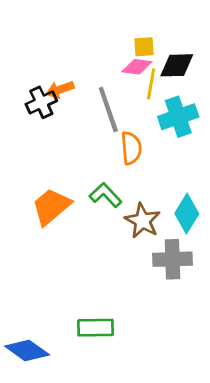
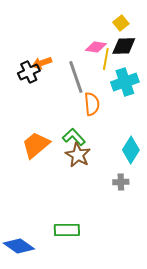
yellow square: (144, 47) -> (121, 23), moved, turned -35
brown star: (143, 221) -> (78, 155), moved
gray cross: (173, 259) -> (121, 182), size x0.6

